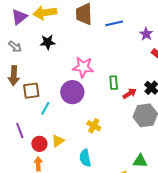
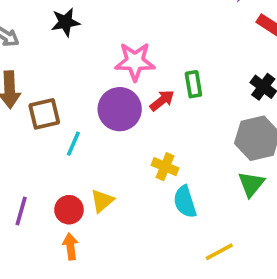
red arrow: (130, 93) -> (162, 100), moved
purple line: (20, 131) -> (21, 211), moved, turned 42
cyan semicircle: (85, 158) -> (185, 202), moved
green triangle: (140, 161) -> (251, 184), moved, turned -49

